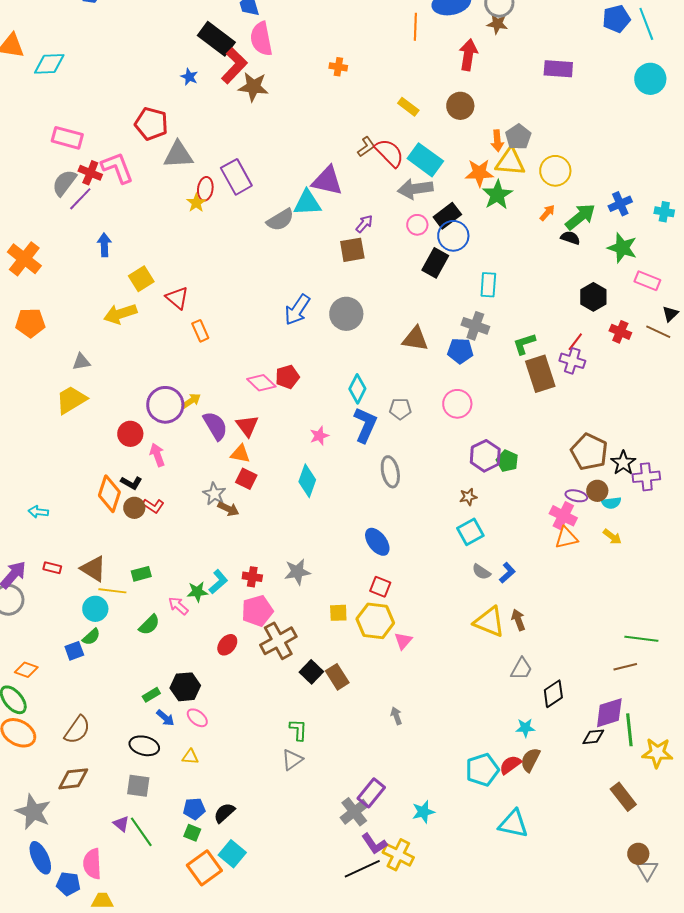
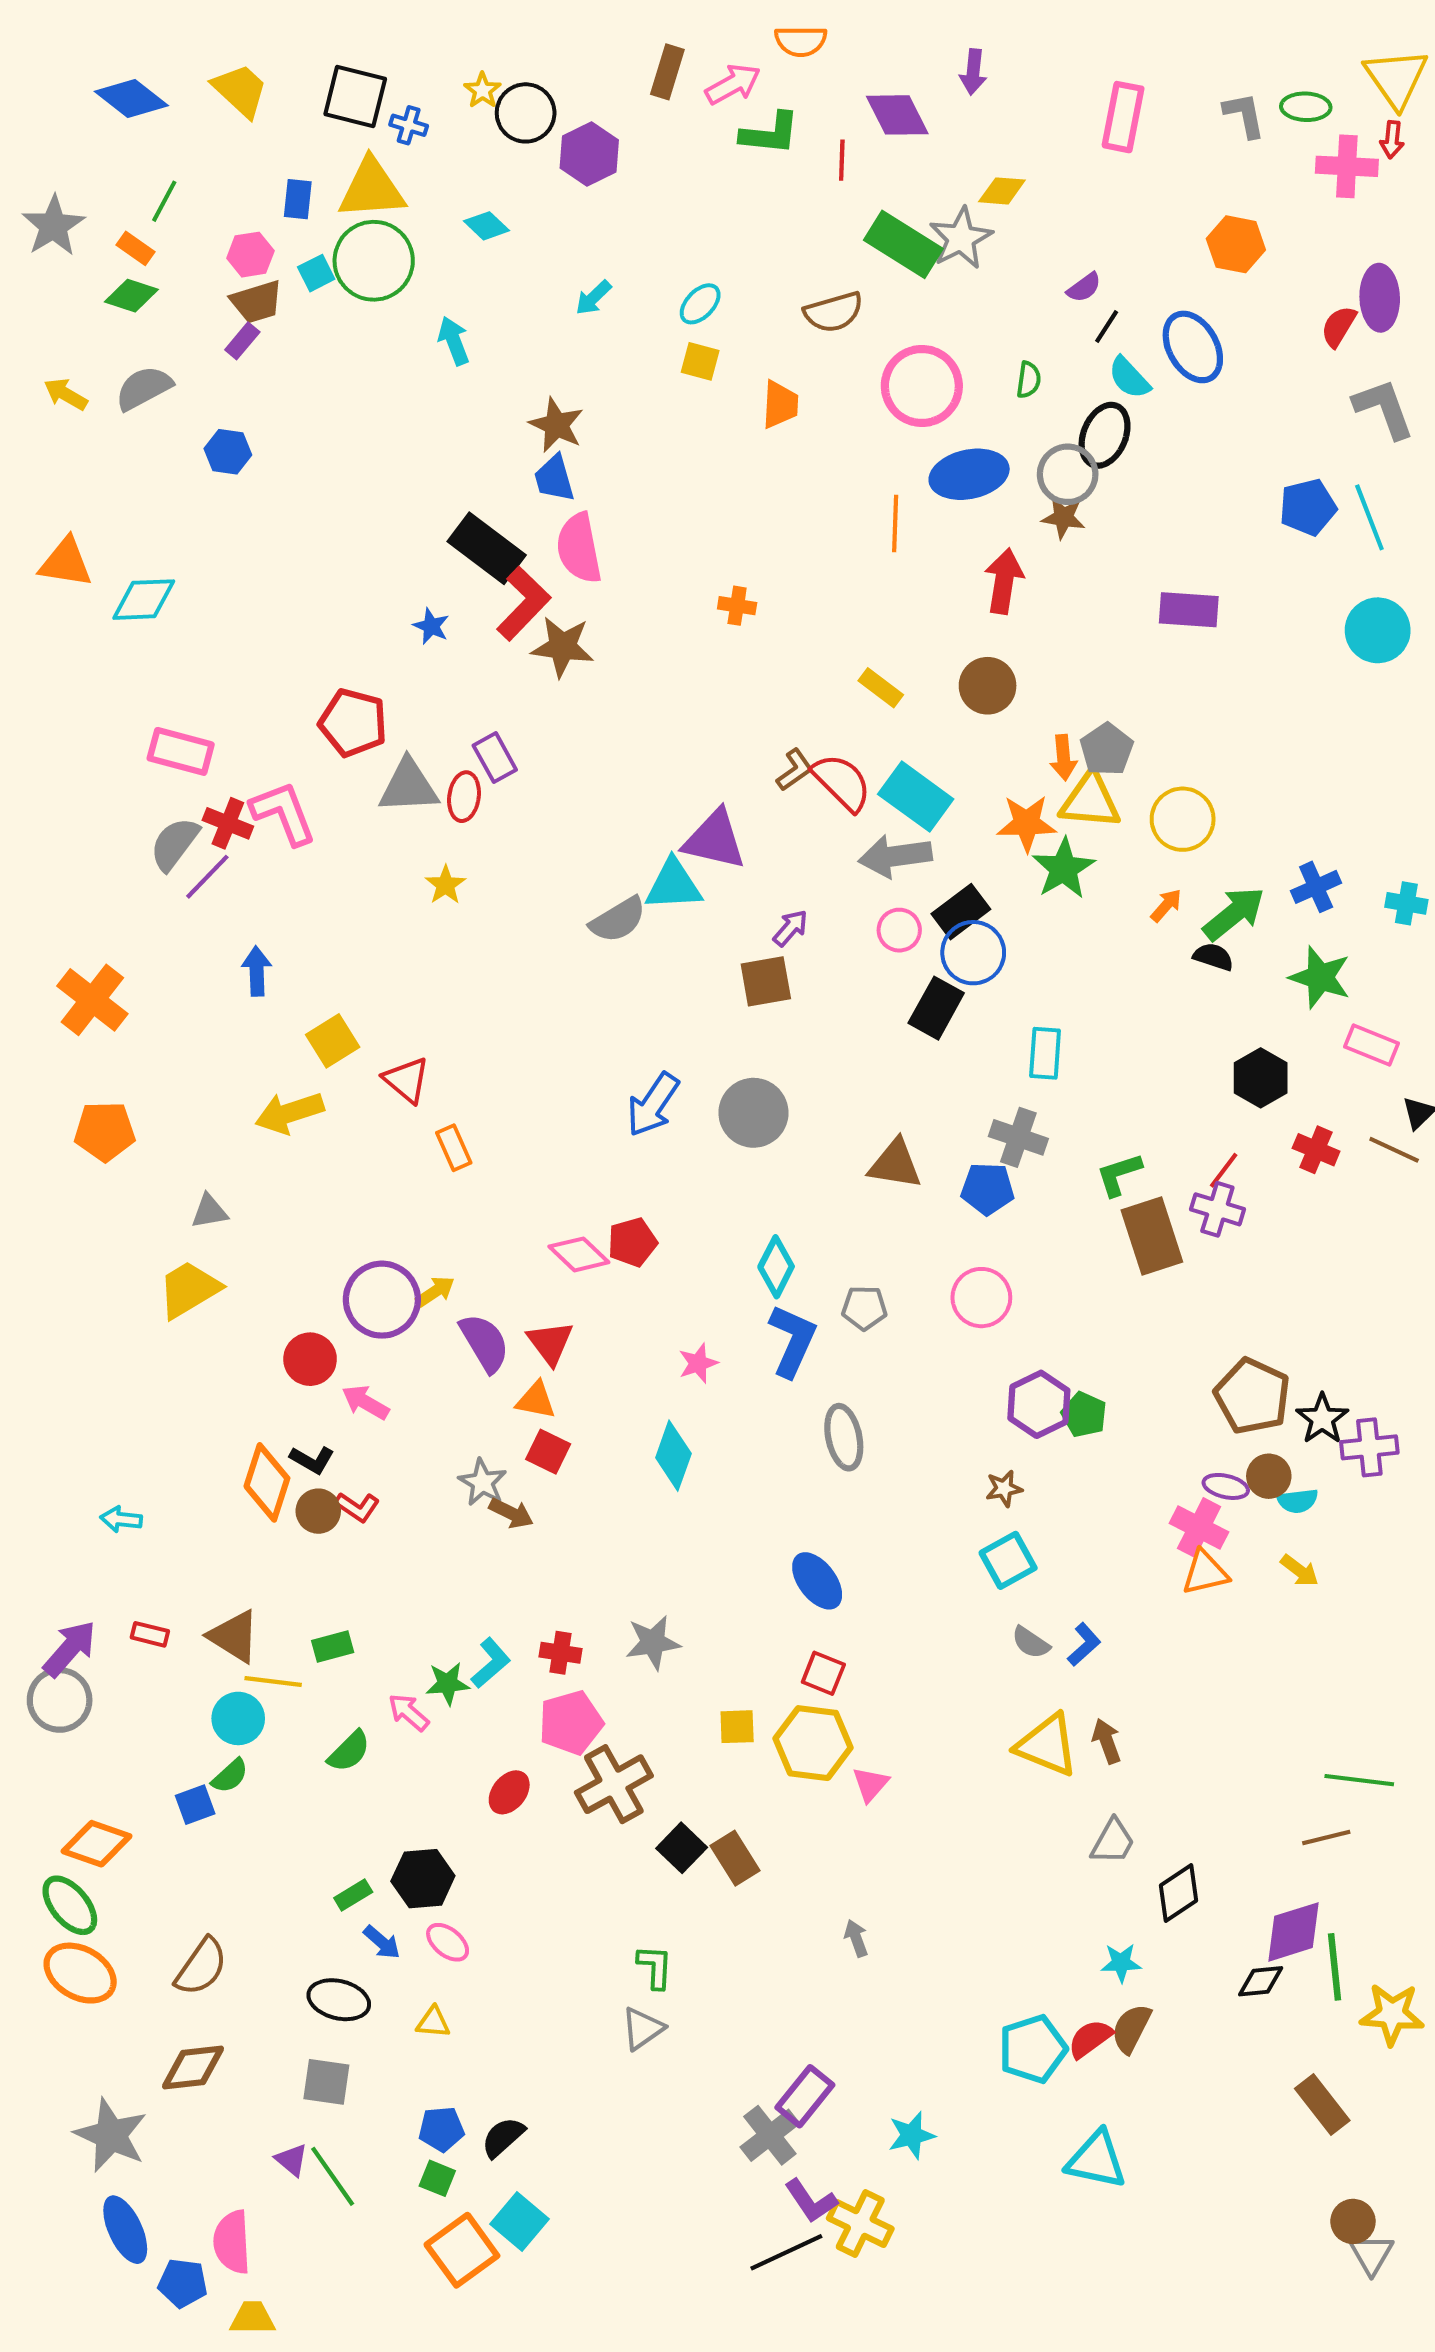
purple rectangle: (236, 177) -> (495, 758), moved, size x0.7
red ellipse: (205, 189) -> (464, 797), moved
pink arrow: (157, 455) -> (365, 1402), turned -40
orange diamond: (26, 670) -> (96, 1844), size x1.4

